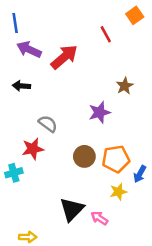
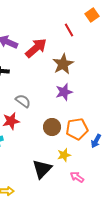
brown star: (125, 86) -> (63, 64), moved, size x1.5
yellow star: (118, 192) -> (64, 155), moved
pink arrow: (99, 218) -> (77, 177), moved

